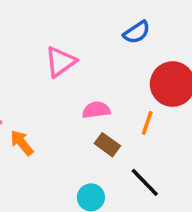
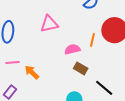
pink triangle: (60, 62) -> (49, 24), turned 30
orange line: (147, 123) -> (92, 40), moved

